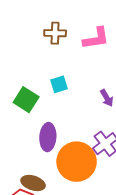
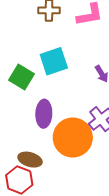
cyan square: (59, 84) -> (54, 61), size x1.6

